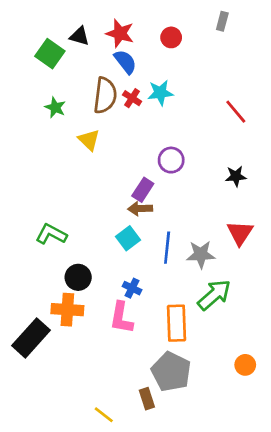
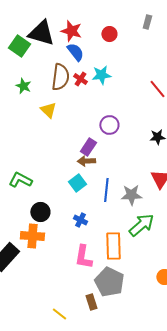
black triangle: (79, 36) -> (41, 33), size x1.8
pink L-shape: (121, 318) -> (83, 257), moved

